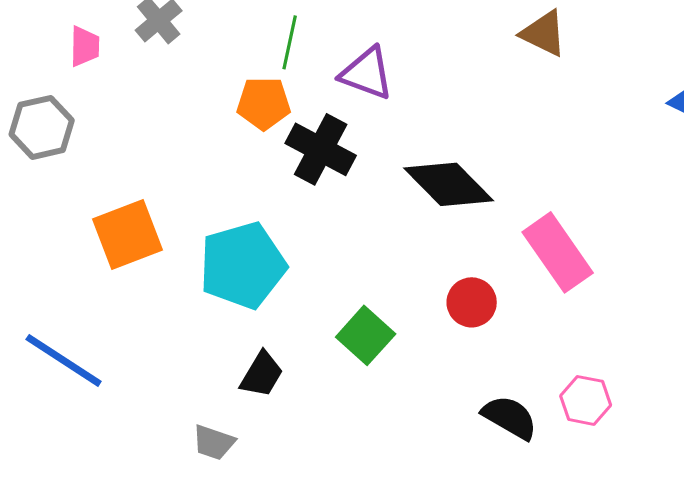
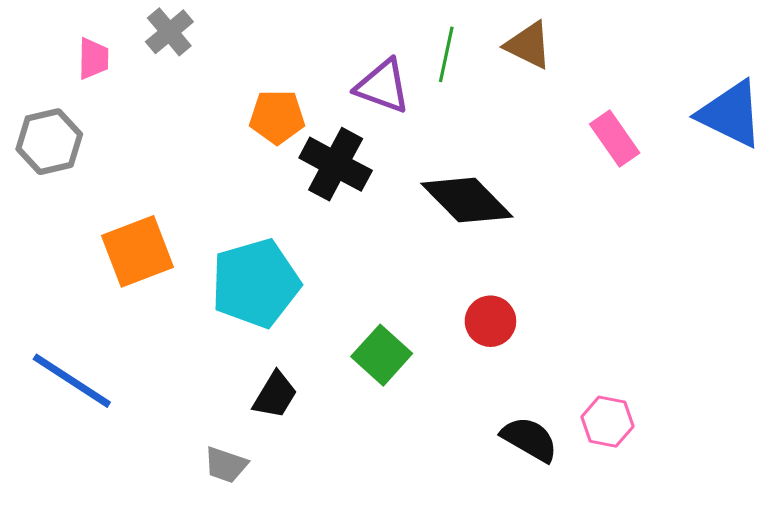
brown triangle: (544, 33) -> (528, 45), moved
green line: (290, 42) -> (446, 54), moved
pink rectangle: (558, 252) -> (615, 139), moved, size x0.7

